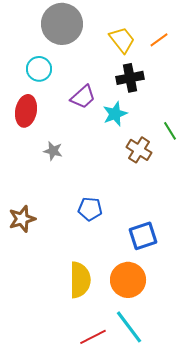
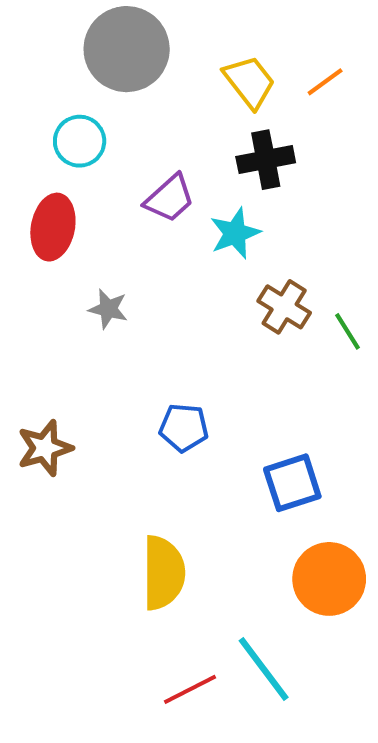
green line: (170, 131) -> (348, 331), moved
orange circle: (128, 280) -> (329, 579), moved

